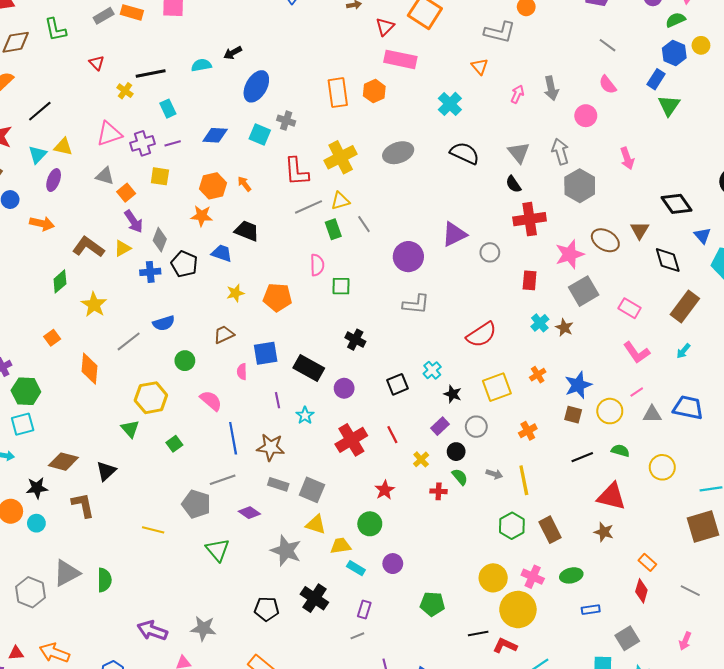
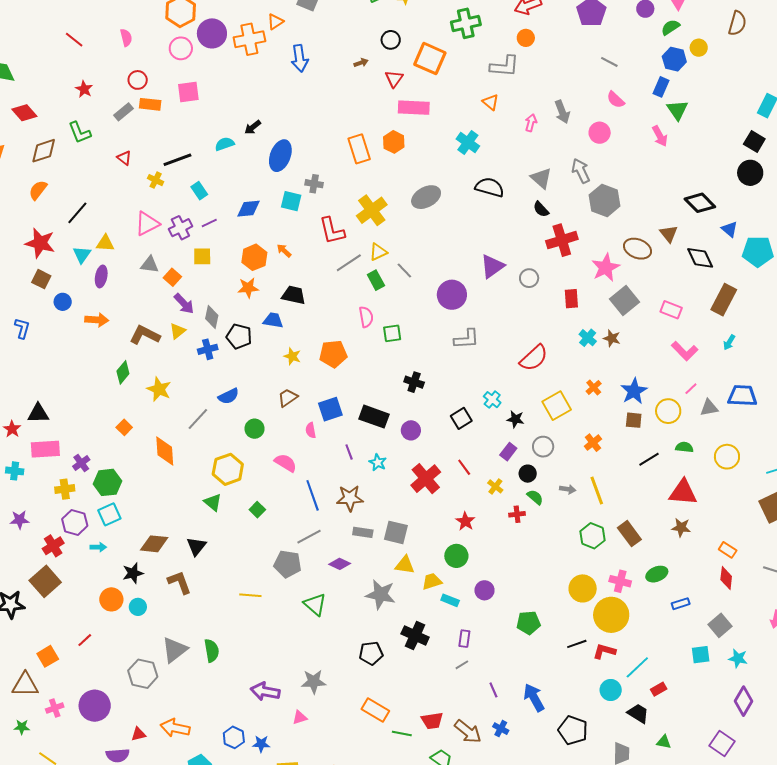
pink arrow: (627, 158) -> (660, 136), moved
yellow star: (235, 293) -> (292, 356), turned -30

